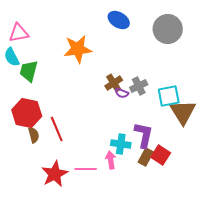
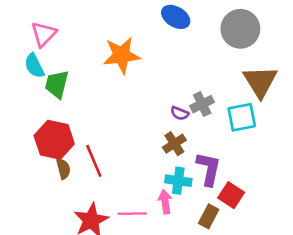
pink triangle: (19, 33) -> (44, 34), turned -35
brown cross: (114, 83) -> (174, 144), moved
brown triangle: (183, 112) -> (260, 82), moved
brown rectangle: (146, 157) -> (209, 216), moved

